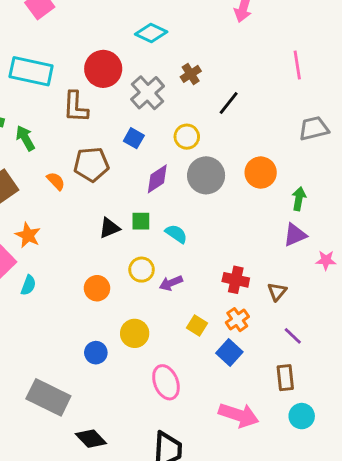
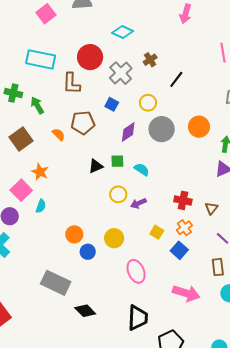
orange circle: (97, 288) -> (74, 234), moved

